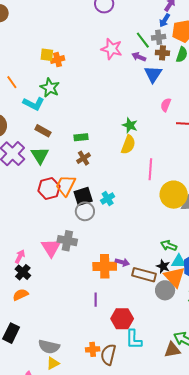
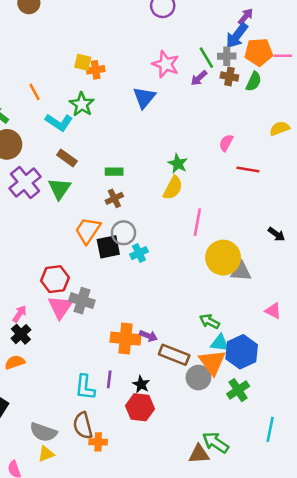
blue arrow: (165, 20) -> (237, 36), size x1.5
purple arrow: (139, 57) -> (199, 78), turned -72
blue triangle: (153, 74) -> (144, 98), moved
red hexagon: (49, 188) -> (55, 279), moved
gray circle: (85, 211) -> (123, 233), moved
black star: (163, 266) -> (141, 384), moved
cyan L-shape: (134, 339) -> (85, 387), moved
brown semicircle: (108, 355) -> (83, 426), moved, turned -35

